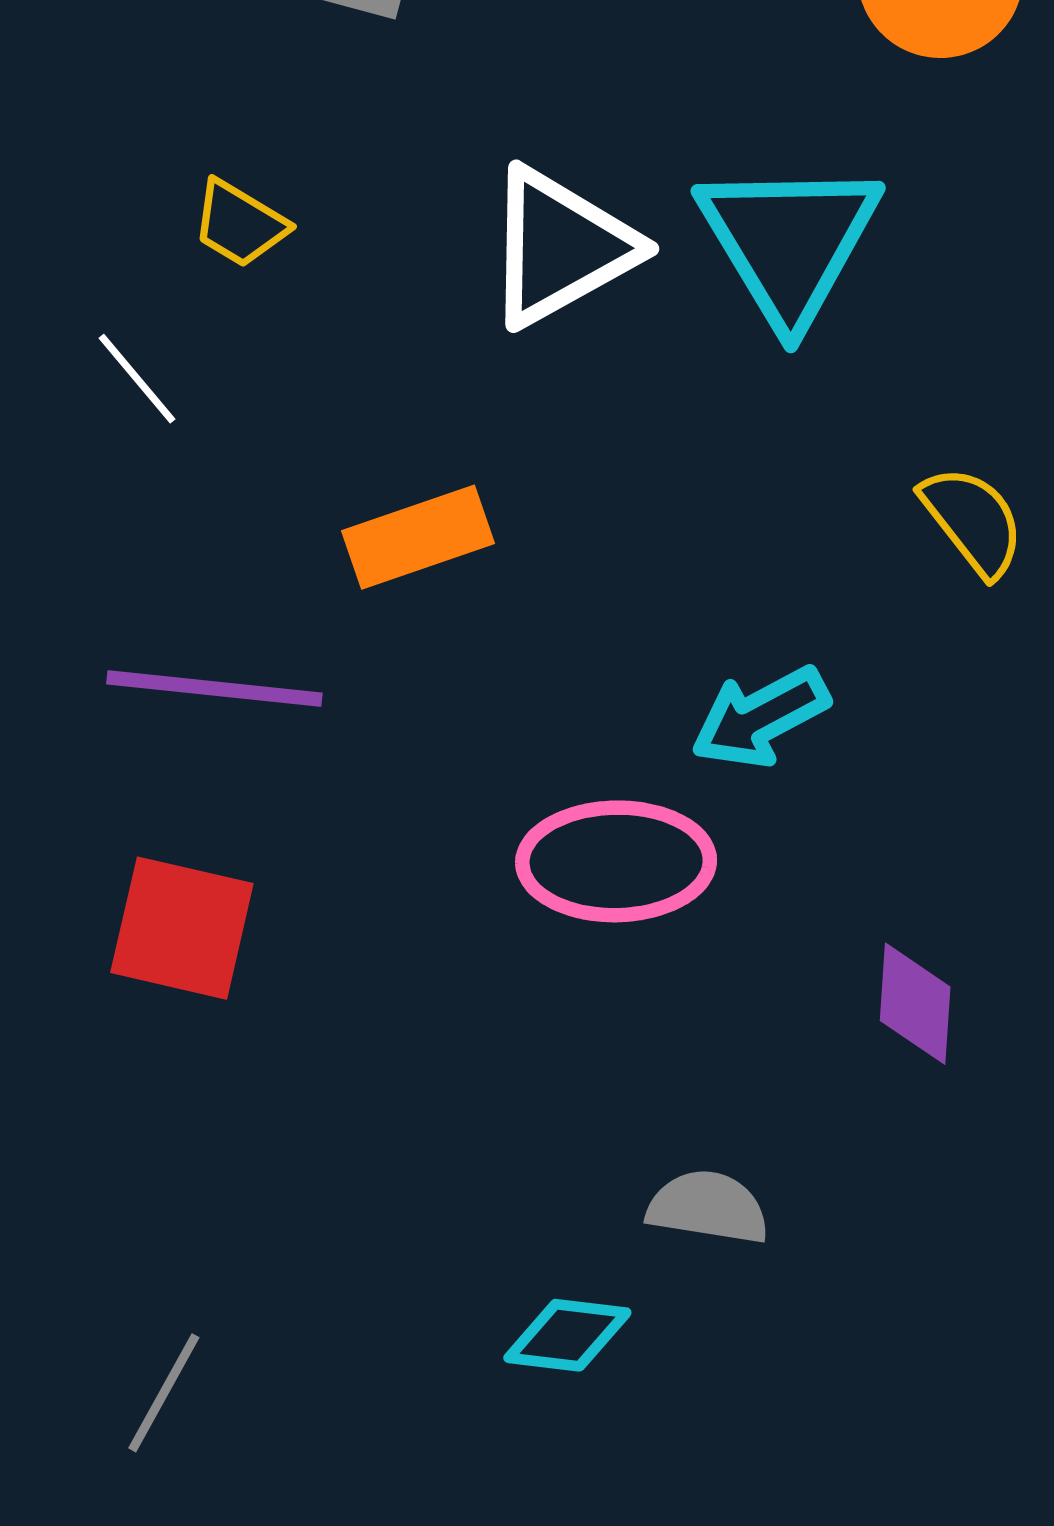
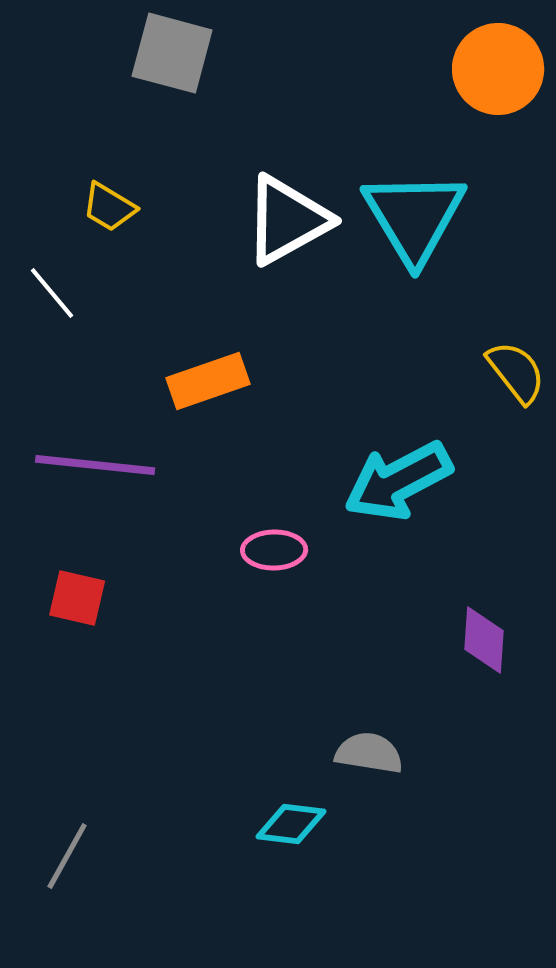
cyan arrow: (760, 717) -> (398, 481), size x1.4
pink ellipse: (616, 861) -> (274, 550), moved, size x0.6
red square: (182, 928) -> (77, 598), size x0.7

